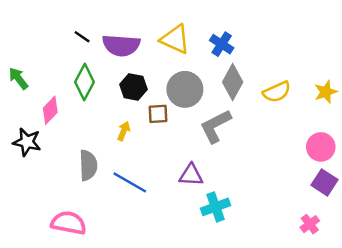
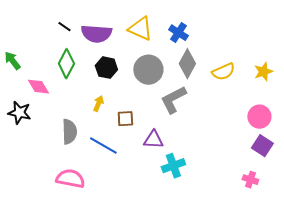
pink diamond: (50, 110) -> (38, 87), turned -75
brown square: (158, 114) -> (125, 119), moved
pink semicircle: (69, 223) -> (70, 179), moved
pink cross: (310, 224) -> (250, 180), turned -35

